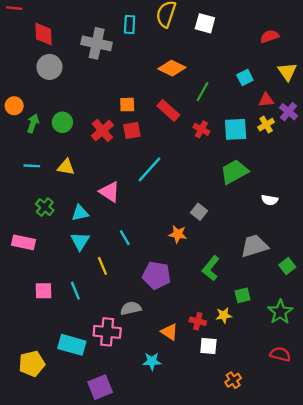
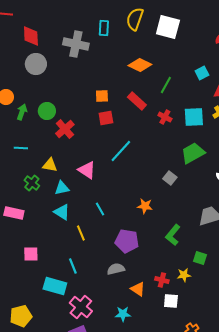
white square: (205, 23) -> (168, 27), size x1.4
red cross: (102, 131) -> (65, 129), moved
yellow triangle: (66, 167) -> (50, 165), moved
gray square: (199, 212) -> (170, 178), moved
cyan triangle: (80, 241) -> (62, 212), turned -30
cyan line: (75, 291) -> (73, 266), moved
green square: (243, 295) -> (200, 258), turned 32
gray semicircle: (131, 308) -> (116, 269), moved
pink cross: (107, 332) -> (81, 307), moved, turned 35
cyan rectangle: (72, 345) -> (55, 286), moved

